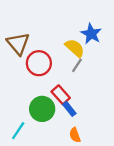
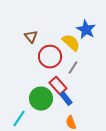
brown triangle: (18, 44) -> (31, 37), moved, size x0.6
red circle: (39, 63) -> (50, 57), moved
gray line: (77, 65) -> (73, 68), moved

